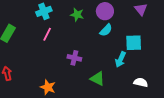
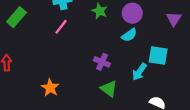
purple cross: (74, 58) -> (102, 62), moved

